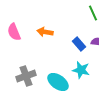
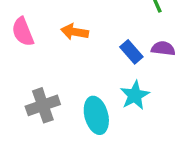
cyan star: (81, 70) -> (135, 95), turned 30
cyan ellipse: (58, 82) -> (96, 115), turned 40

